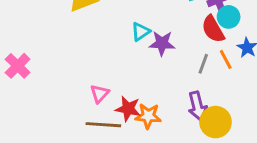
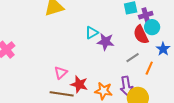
orange line: (226, 59) -> (149, 68), moved, turned 48
gray line: (203, 64) -> (133, 58), turned 32
orange star: (148, 116) -> (104, 91), moved

